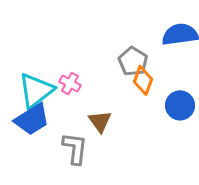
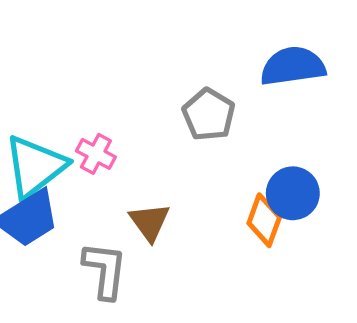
orange diamond: (143, 80) -> (264, 220), moved

